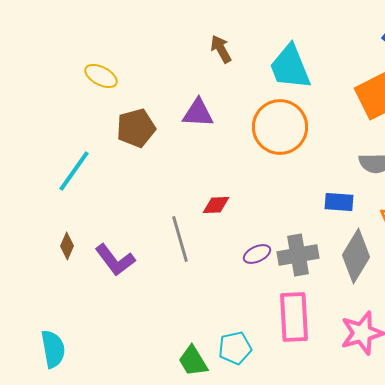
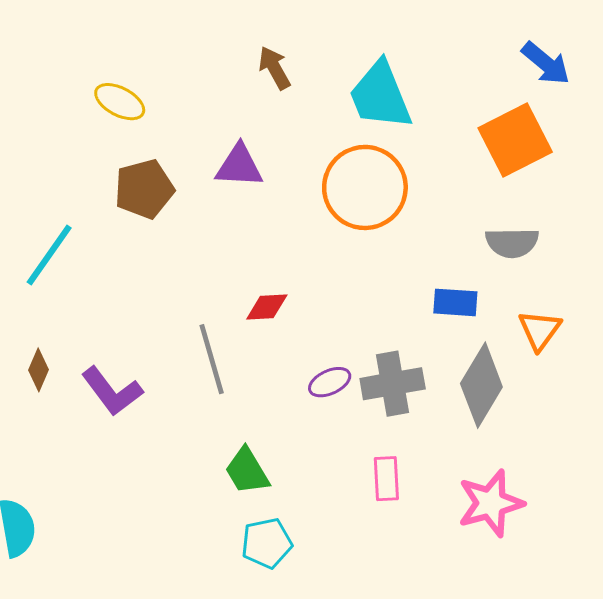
yellow ellipse: (101, 76) -> (120, 102), moved
pink rectangle: (294, 317) -> (386, 479), size x0.6
cyan pentagon: (235, 348) -> (267, 543), moved
green trapezoid: (193, 361) -> (247, 471), moved

